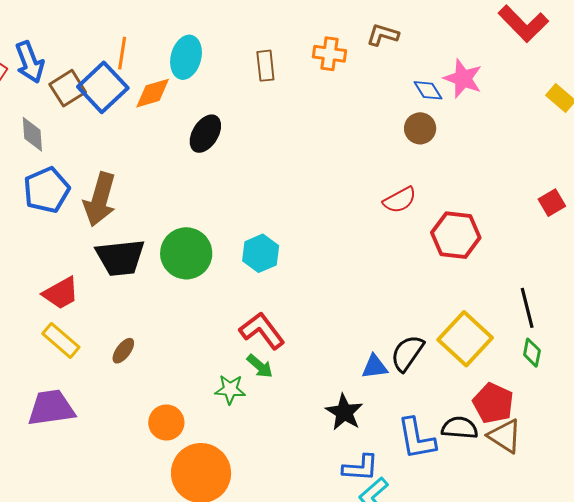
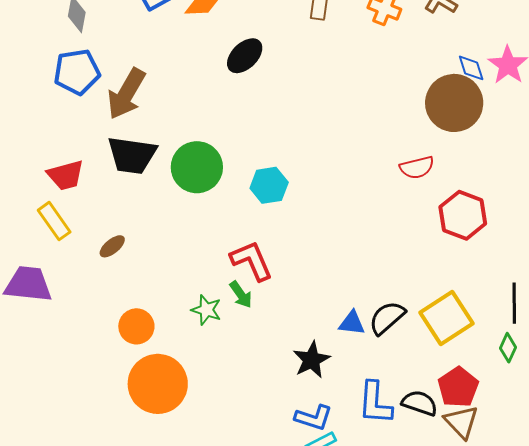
brown circle: (420, 128) -> (454, 103), size x1.8

